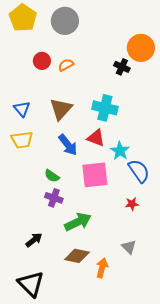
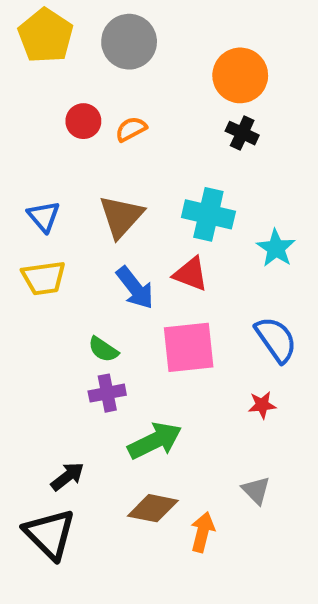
orange circle: (141, 48) -> (240, 75), moved
cyan star: (120, 151) -> (276, 248), moved
purple cross: (54, 198) -> (107, 393), turned -30
black triangle: (31, 284) -> (50, 534), moved

